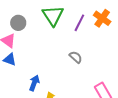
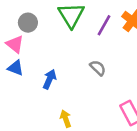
blue arrow: (34, 83) -> (50, 79), moved

